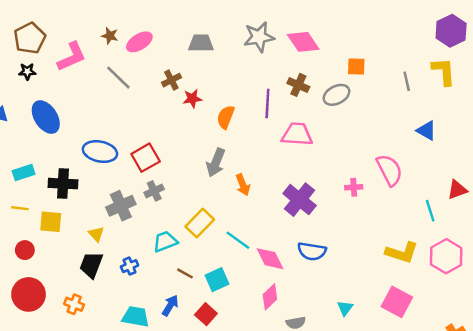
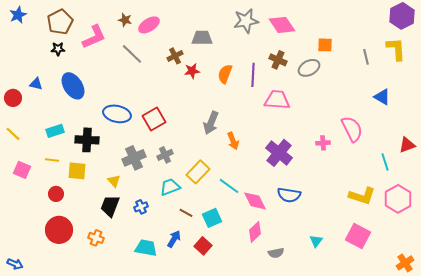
gray trapezoid: (201, 43) -> (202, 38), moved
orange semicircle: (226, 117) -> (225, 74), moved
gray cross: (154, 191) -> (165, 155), moved

